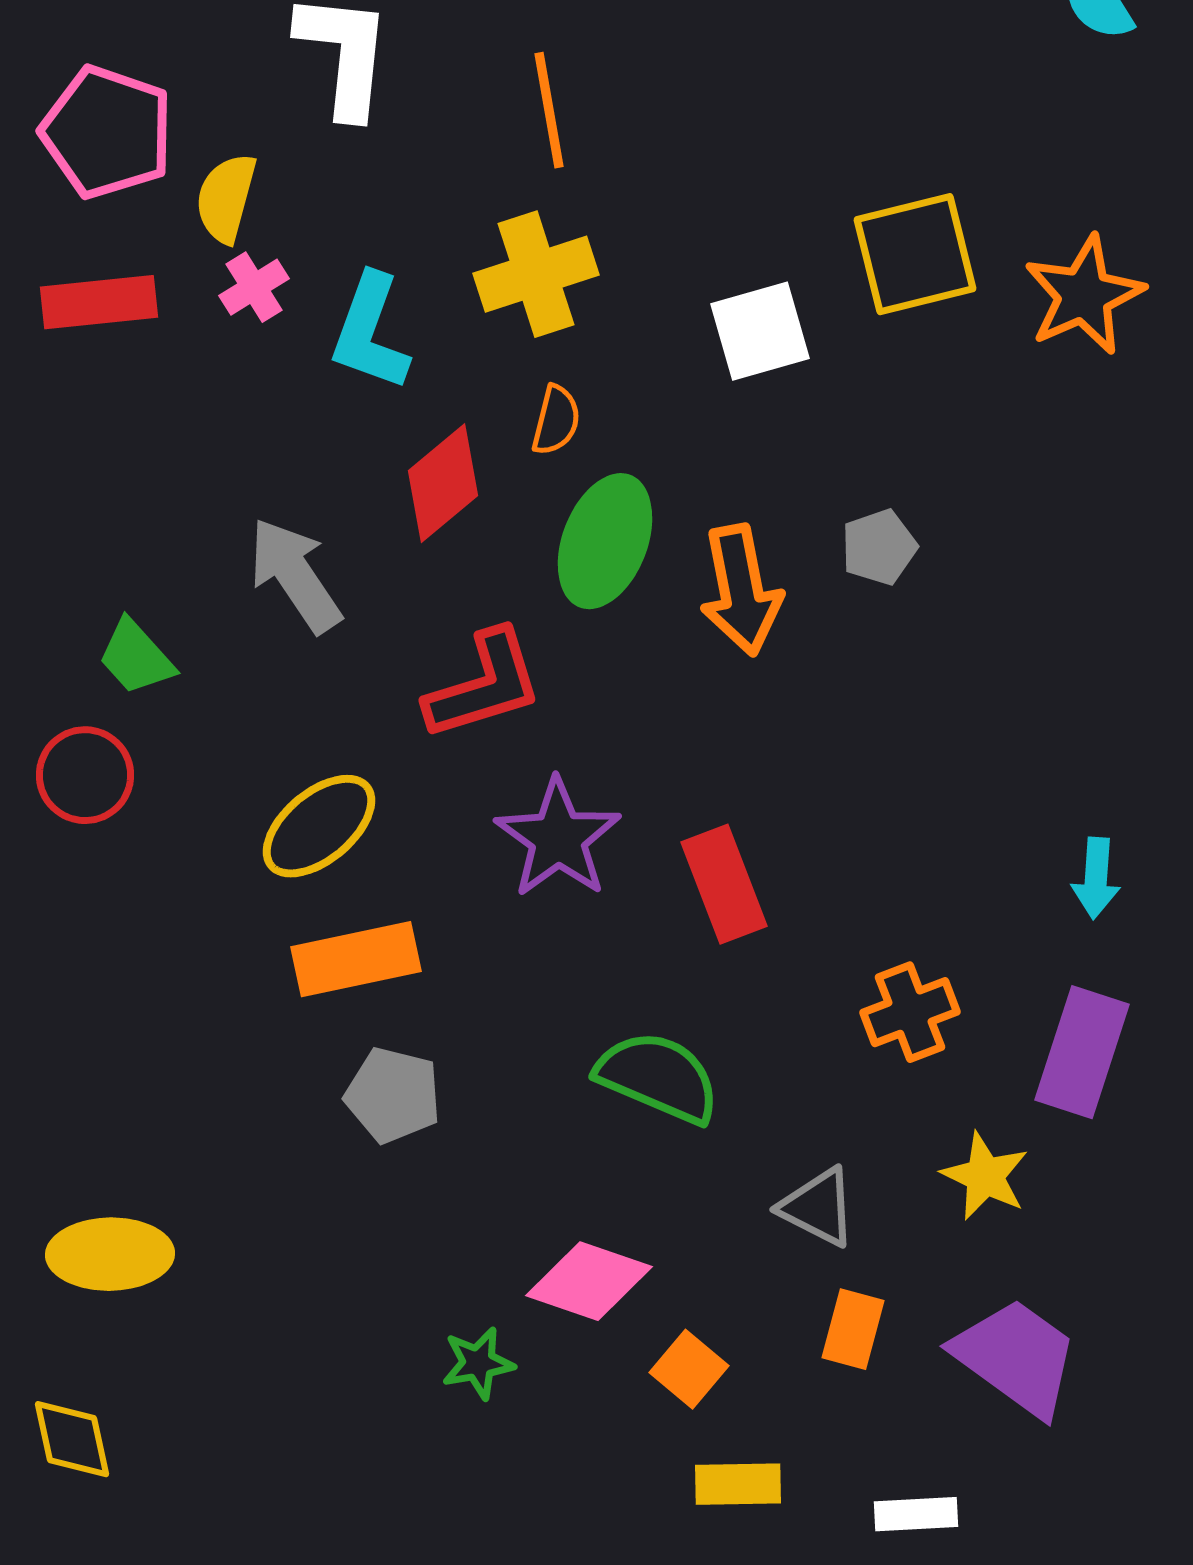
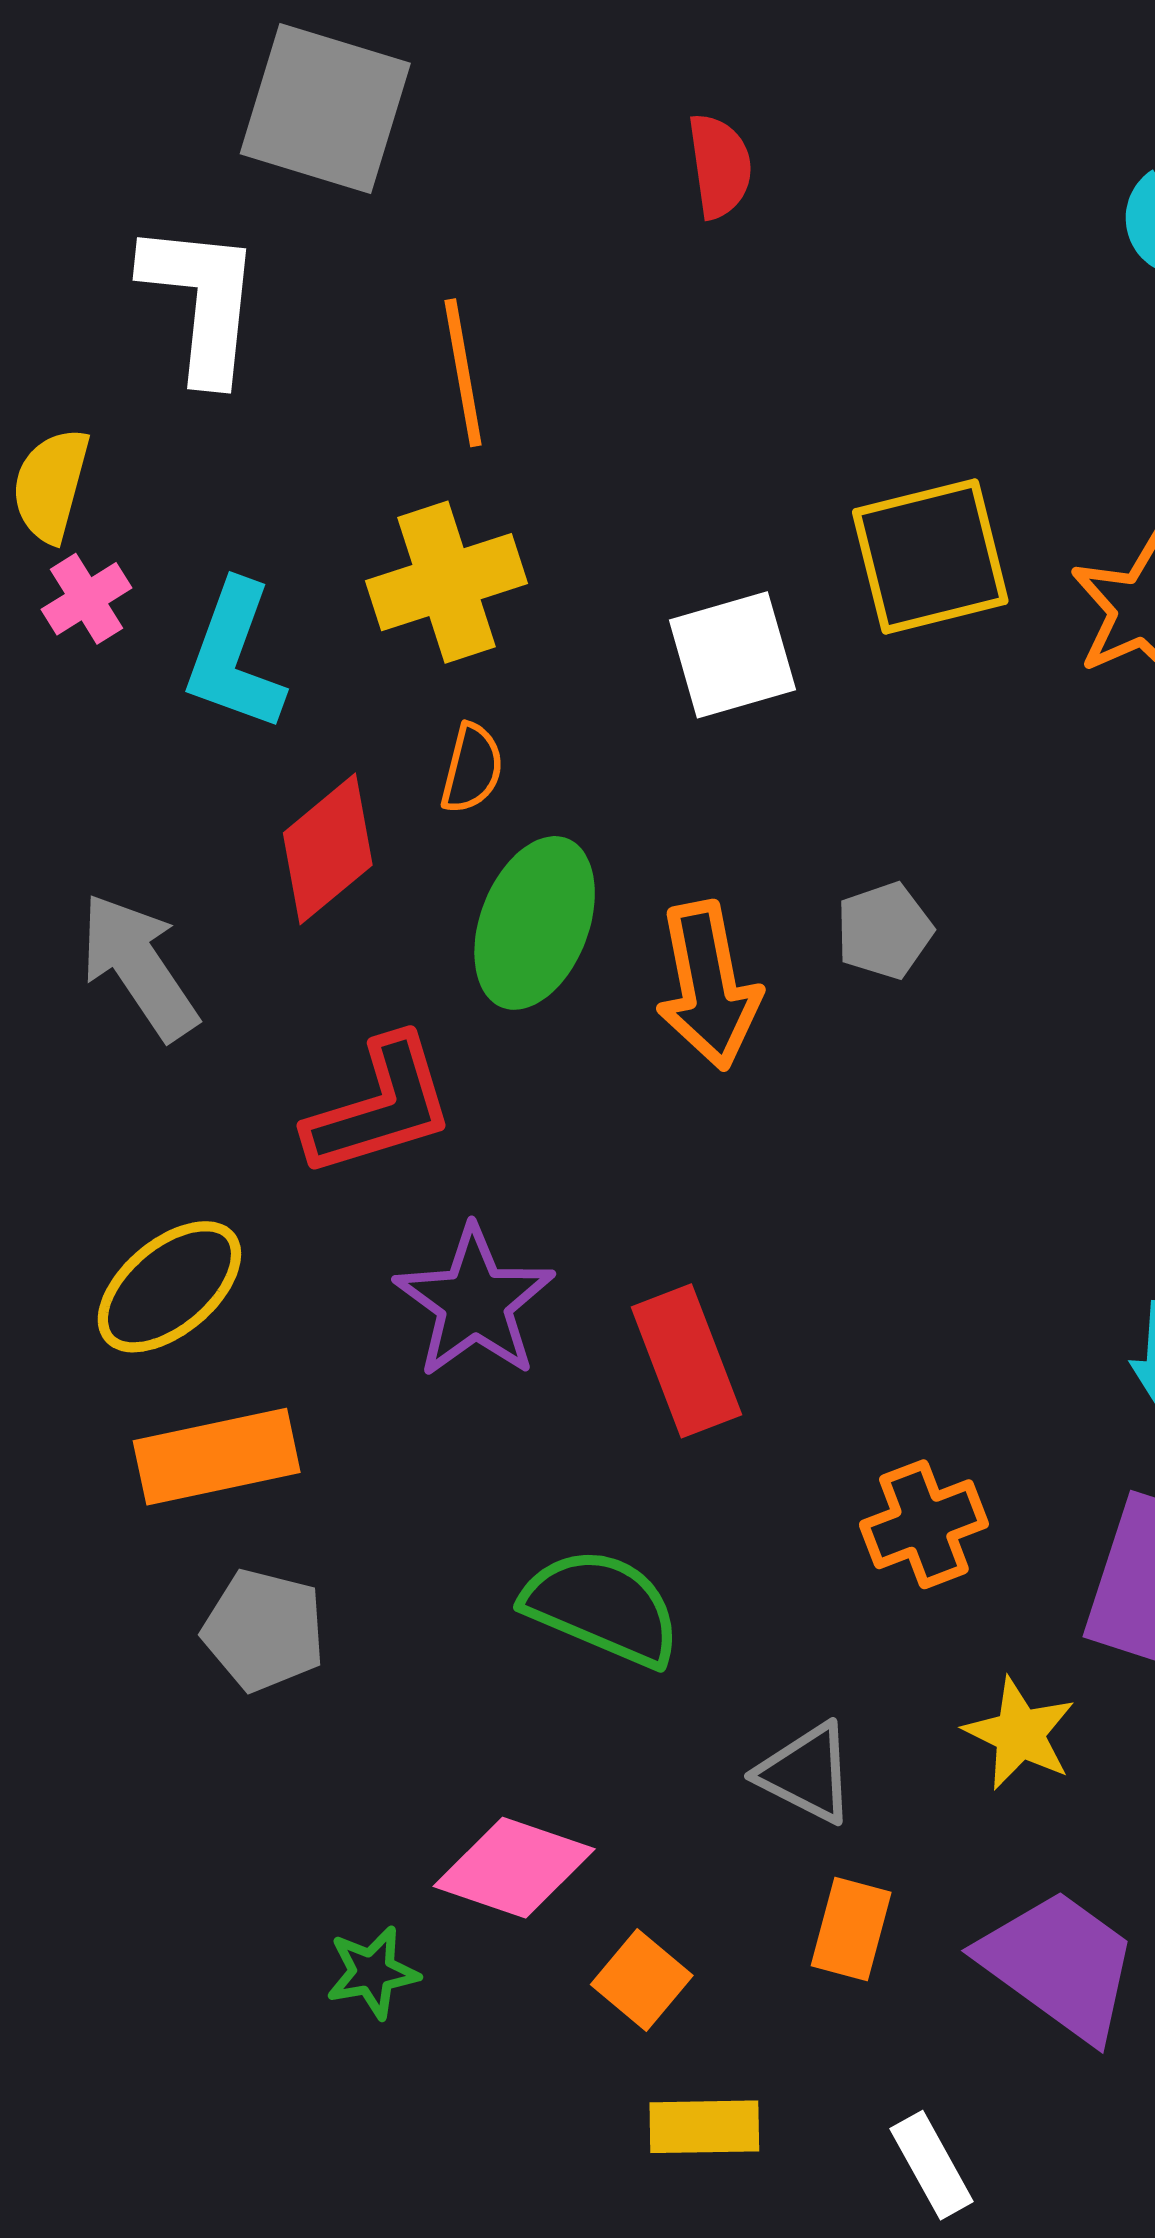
white rectangle: (916, 1514) -> (932, 2165), turned 64

